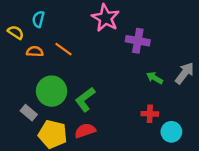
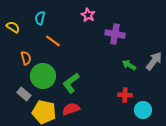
pink star: (105, 18) -> (88, 15), size x0.6
cyan semicircle: (38, 19) -> (40, 18), moved
orange semicircle: (35, 52) -> (26, 58), moved, turned 72

